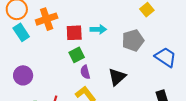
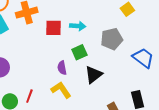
green square: (77, 55) -> (79, 52), moved

